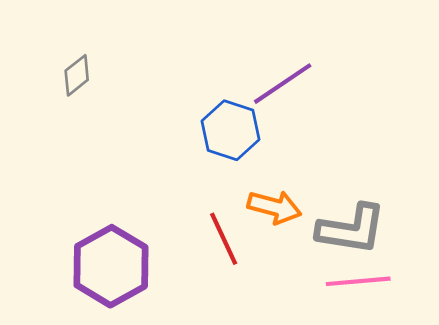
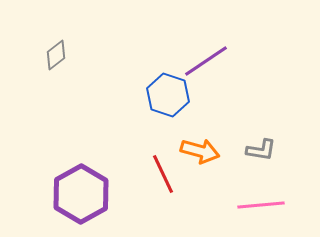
gray L-shape: (351, 229) -> (261, 150), moved, size x0.6

